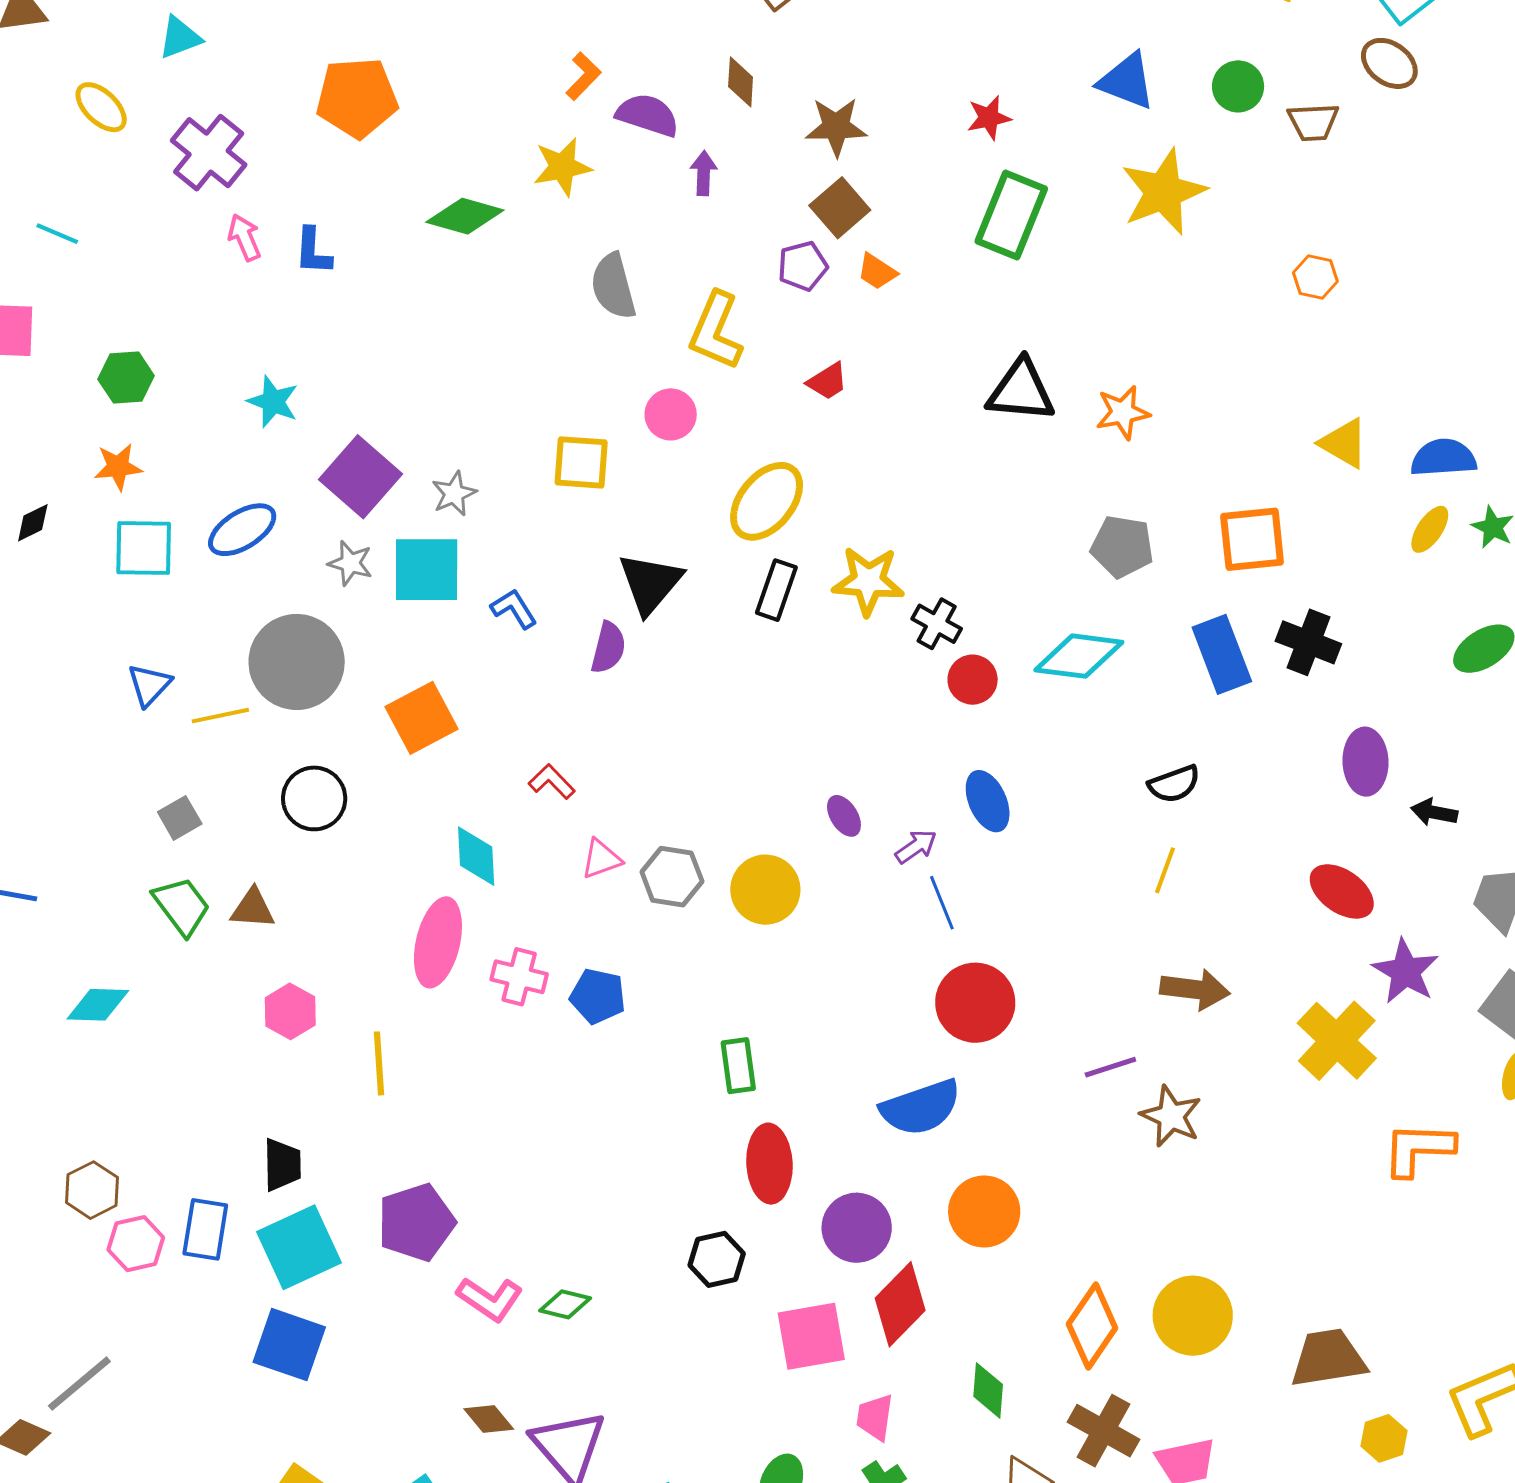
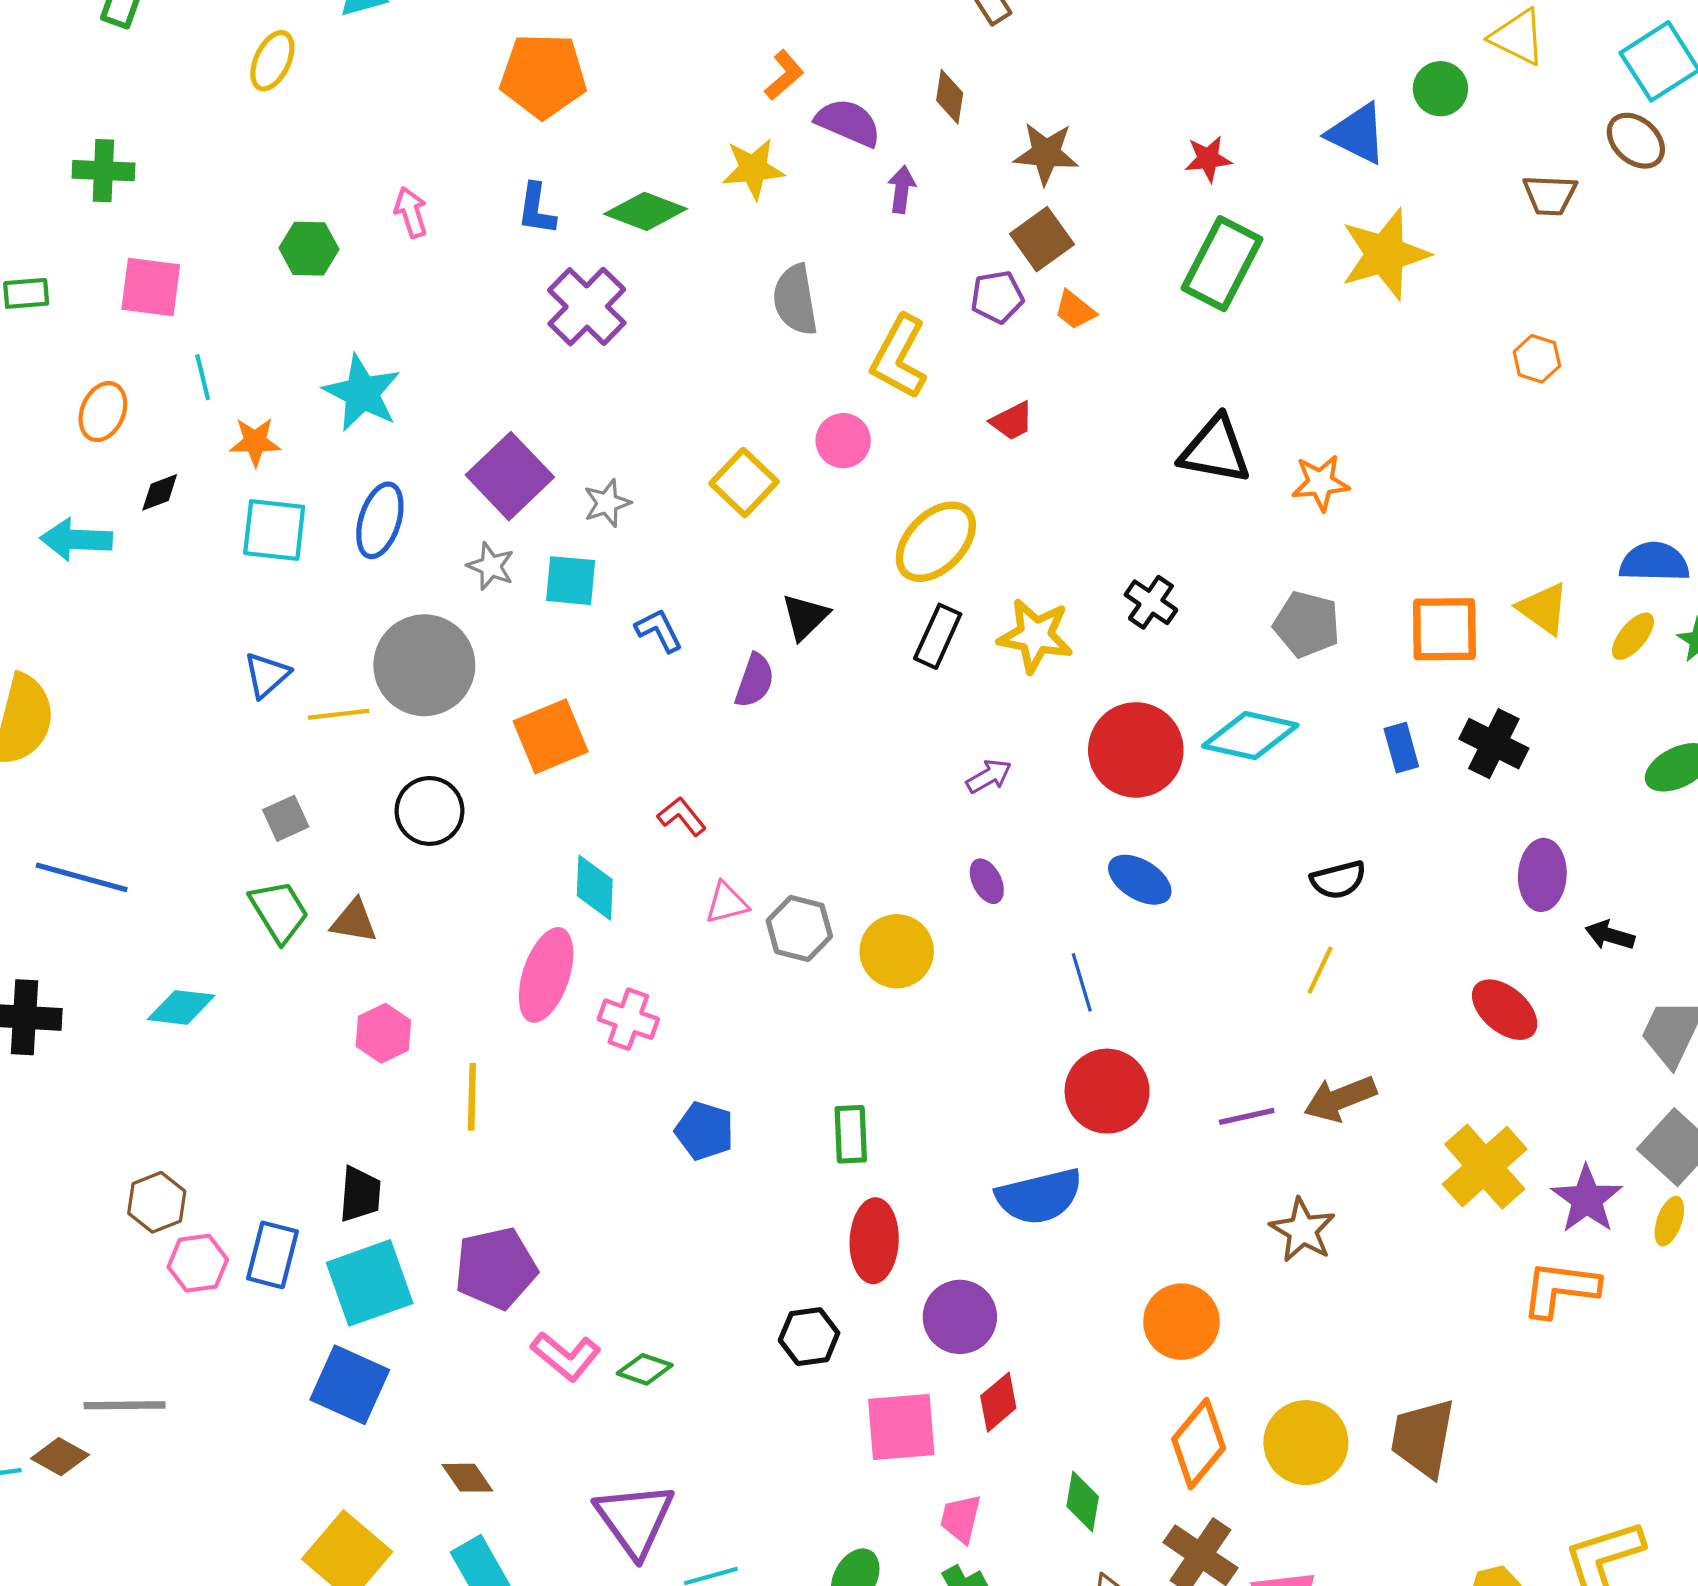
green circle: (1238, 86) -> (1440, 89), moved
yellow ellipse: (101, 107) -> (272, 61), turned 66
purple cross: (209, 153) -> (587, 307), moved
cyan line: (57, 234) -> (203, 377), moved, turned 48
blue L-shape: (313, 251) -> (536, 209), moved
green hexagon: (126, 377) -> (309, 249), moved
cyan star: (273, 402) -> (362, 393), moved, size x1.4
yellow triangle: (1344, 443) -> (1543, 609), moved
yellow square: (581, 462) -> (744, 483), turned 34
blue ellipse: (242, 530) -> (380, 520), turned -46
cyan square: (427, 570) -> (571, 581), size x0.7
black triangle: (650, 583) -> (805, 617), size x0.7
black cross: (937, 624) -> (1151, 602), moved
blue rectangle: (1222, 654) -> (1401, 748), size x0.6
red circle: (973, 680) -> (1136, 750), size x1.8
blue ellipse: (988, 801) -> (1140, 880), turned -40
purple arrow: (916, 847) -> (989, 776), moved
purple star: (1405, 971) -> (1587, 1199), moved
brown arrow: (1195, 989) -> (1340, 1099), turned 146
blue pentagon: (598, 996) -> (705, 1131), moved
purple line: (1110, 1067) -> (1247, 1116), moved
orange circle: (984, 1211) -> (1181, 1322), moved
red diamond: (900, 1304) -> (998, 1402), size x0.7
brown trapezoid: (1328, 1358) -> (1423, 1438), moved, turned -76
gray line: (79, 1384) -> (125, 1405), turned 34
brown diamond: (489, 1419) -> (467, 1478), moved

